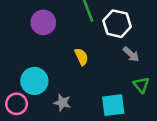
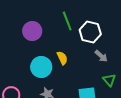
cyan circle: (34, 81) -> (41, 67), moved

